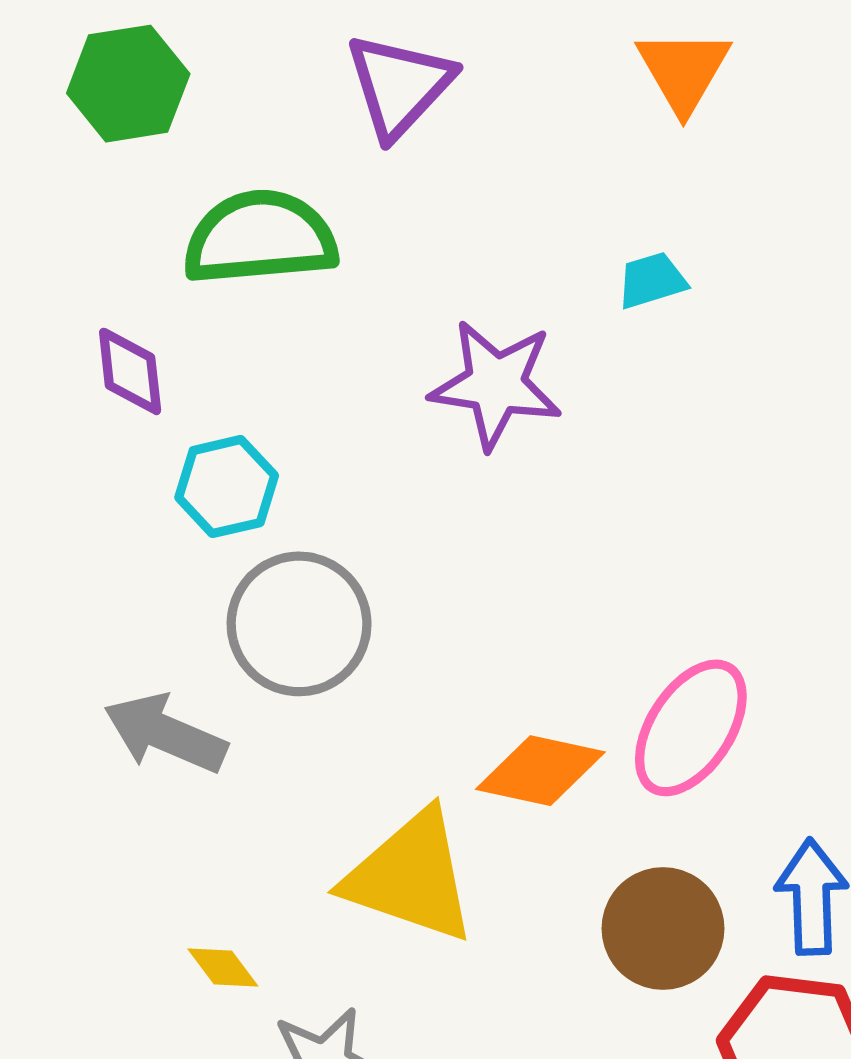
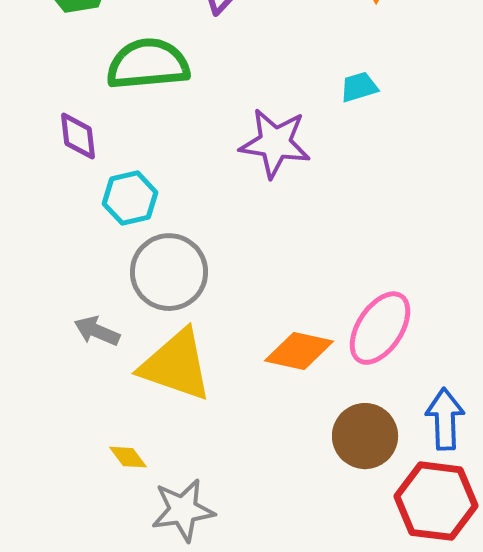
gray arrow: (165, 734) -> (97, 331), size x0.7
yellow triangle: (410, 876) -> (176, 365), moved

